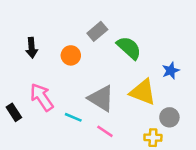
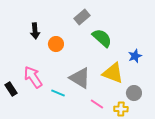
gray rectangle: (97, 31) -> (82, 17), moved
black arrow: (32, 48) -> (35, 31), moved
pink line: (105, 131) -> (97, 104), moved

